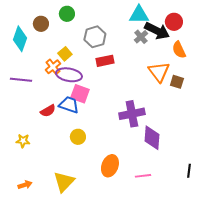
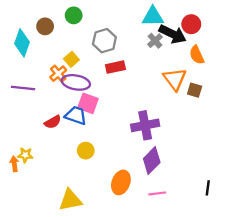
purple diamond: (152, 138) -> (152, 160), moved, turned 40
yellow triangle: (64, 182) -> (70, 200), turned 35
orange arrow: (25, 185) -> (14, 164), moved, turned -80

